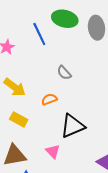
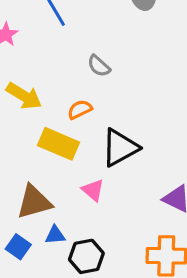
yellow rectangle: (19, 119) -> (59, 144), moved, size x1.4

